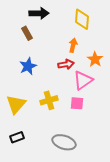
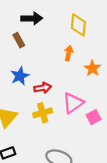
red arrow: (66, 64) -> (43, 88), moved
pink triangle: (83, 80) -> (73, 103), moved
pink square: (77, 103) -> (94, 117), moved, turned -32

